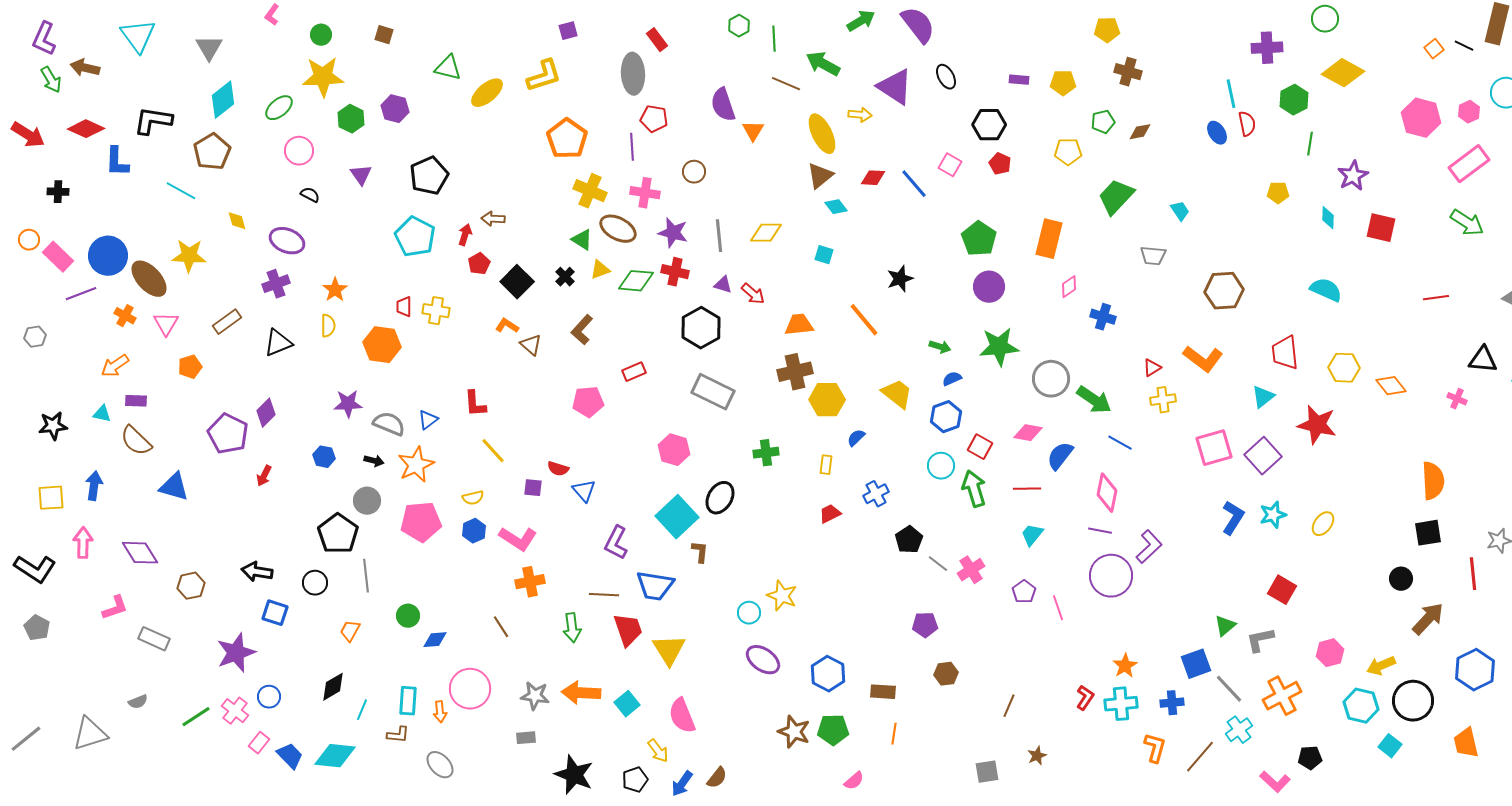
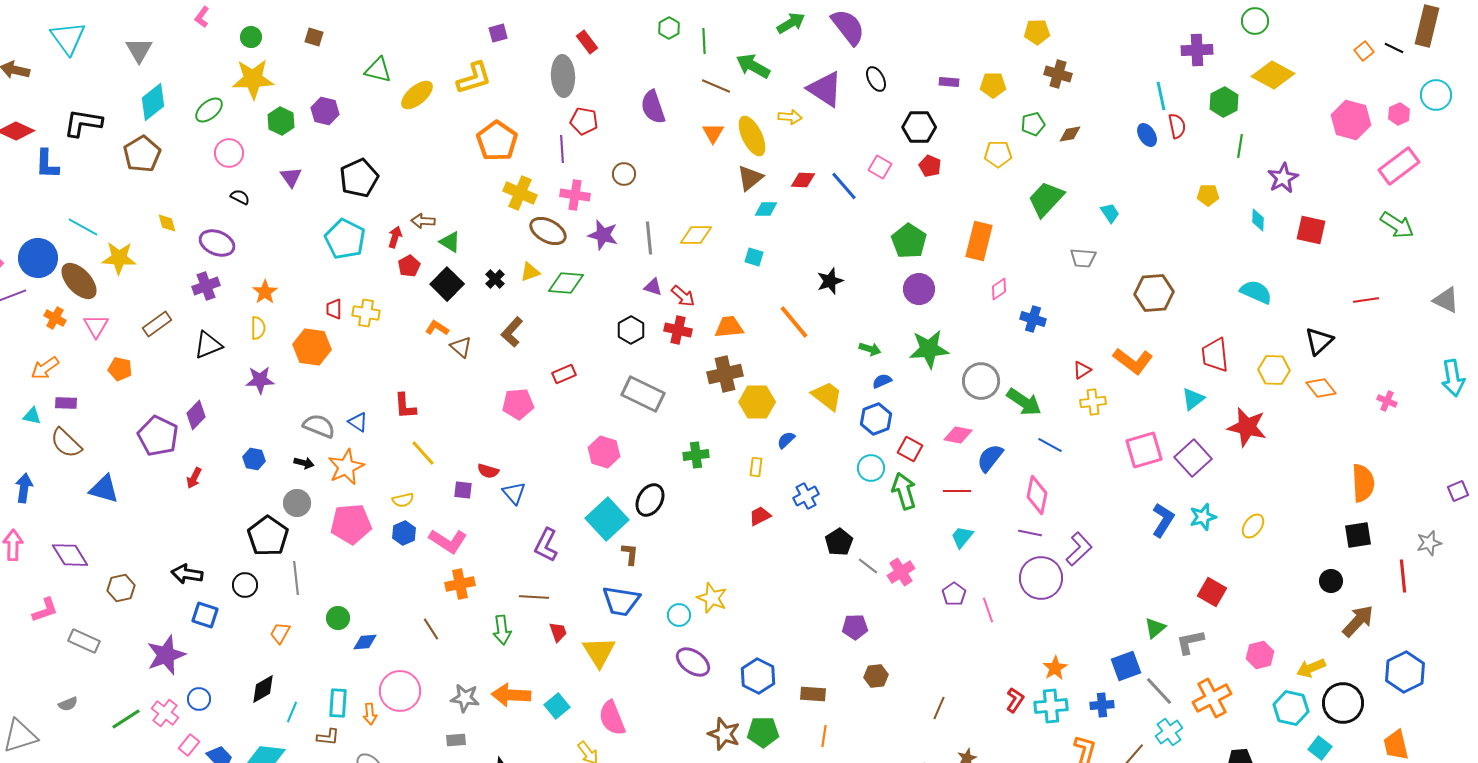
orange triangle: (753, 131) -> (713, 133), moved
cyan line: (181, 191) -> (83, 227), moved
cyan diamond: (836, 207) -> (766, 209), turned -50
green triangle: (582, 240) -> (450, 242), moved
red cross: (675, 272) -> (678, 330), moved
black hexagon: (701, 328) -> (631, 330), size x0.7
black triangle: (1483, 360) -> (1319, 341), moved, turned -48
orange pentagon: (190, 367) -> (120, 369), turned 30
purple star: (348, 404) -> (260, 380), moved
blue triangle: (428, 420) -> (358, 422), turned -50
blue trapezoid: (655, 586) -> (621, 601), moved
red trapezoid: (628, 630) -> (558, 632), size x0.6

